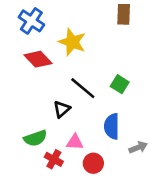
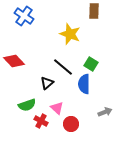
yellow star: (72, 42) -> (70, 34), moved
red diamond: (38, 59) -> (14, 61), moved
blue semicircle: (112, 126) -> (84, 84), moved
pink triangle: (75, 142) -> (57, 108), turned 40

